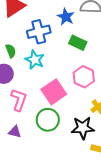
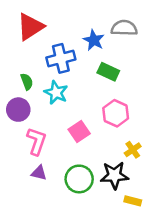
pink square: (54, 92) -> (79, 131), size x0.7
green circle: (48, 120) -> (79, 179), moved
purple triangle: (15, 132) -> (39, 173), moved

